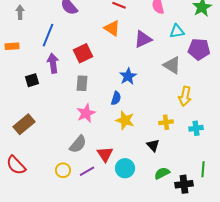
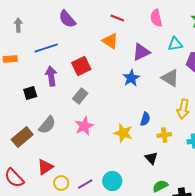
blue line: (48, 35) -> (46, 48), turned 50
blue star: (128, 76) -> (131, 78), moved
gray rectangle: (82, 83) -> (80, 96), turned 35
blue semicircle: (116, 98) -> (145, 119), moved
gray semicircle: (78, 144) -> (47, 125), moved
red triangle: (105, 154) -> (45, 167), moved, turned 30
cyan circle: (125, 168) -> (112, 181), moved

